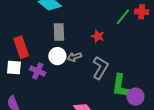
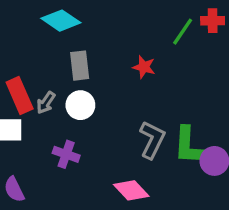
gray arrow: (74, 57) -> (46, 103), moved, turned -32
gray L-shape: (100, 68) -> (152, 140), moved
purple cross: (38, 71) -> (66, 154), moved

